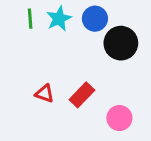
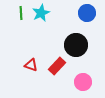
blue circle: (95, 19) -> (87, 13), moved
black circle: (121, 43) -> (76, 45), moved

